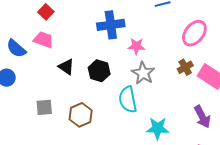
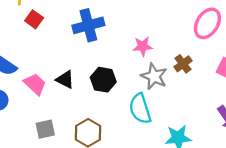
blue cross: (111, 25) -> (88, 25), moved
pink trapezoid: (43, 40) -> (35, 84), moved, turned 30
brown cross: (185, 67) -> (183, 64), moved

